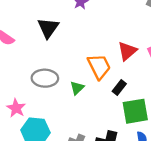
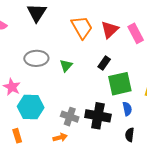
orange trapezoid: (99, 66) -> (82, 27), moved

